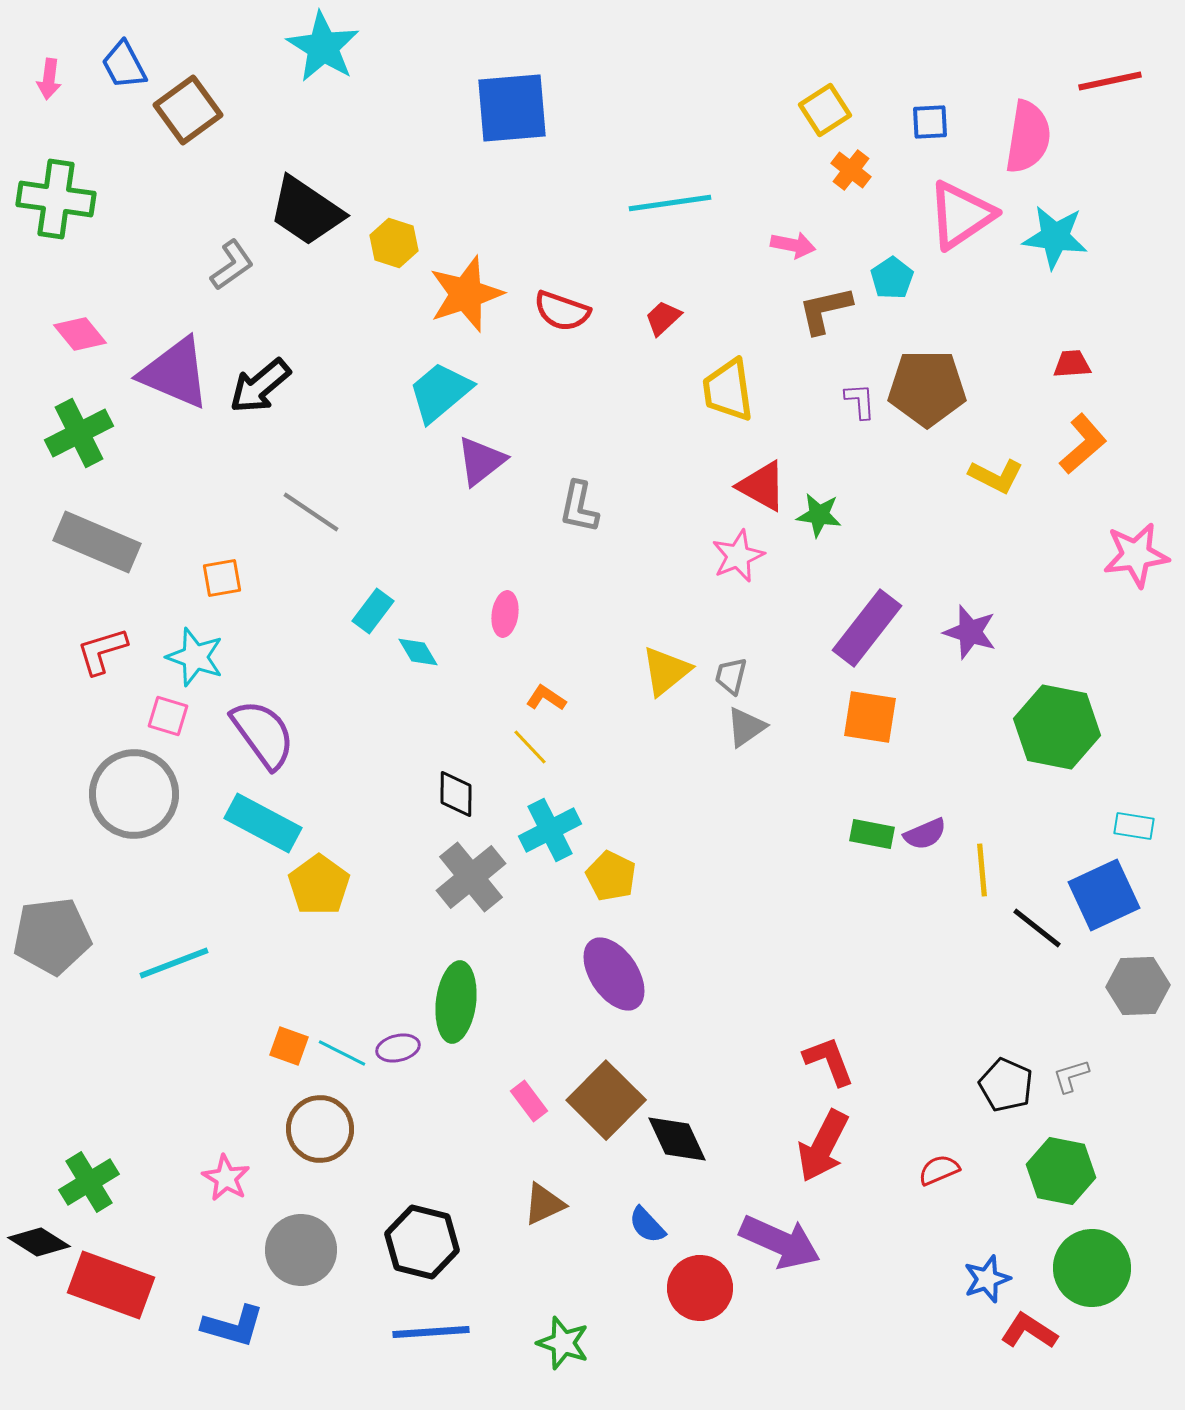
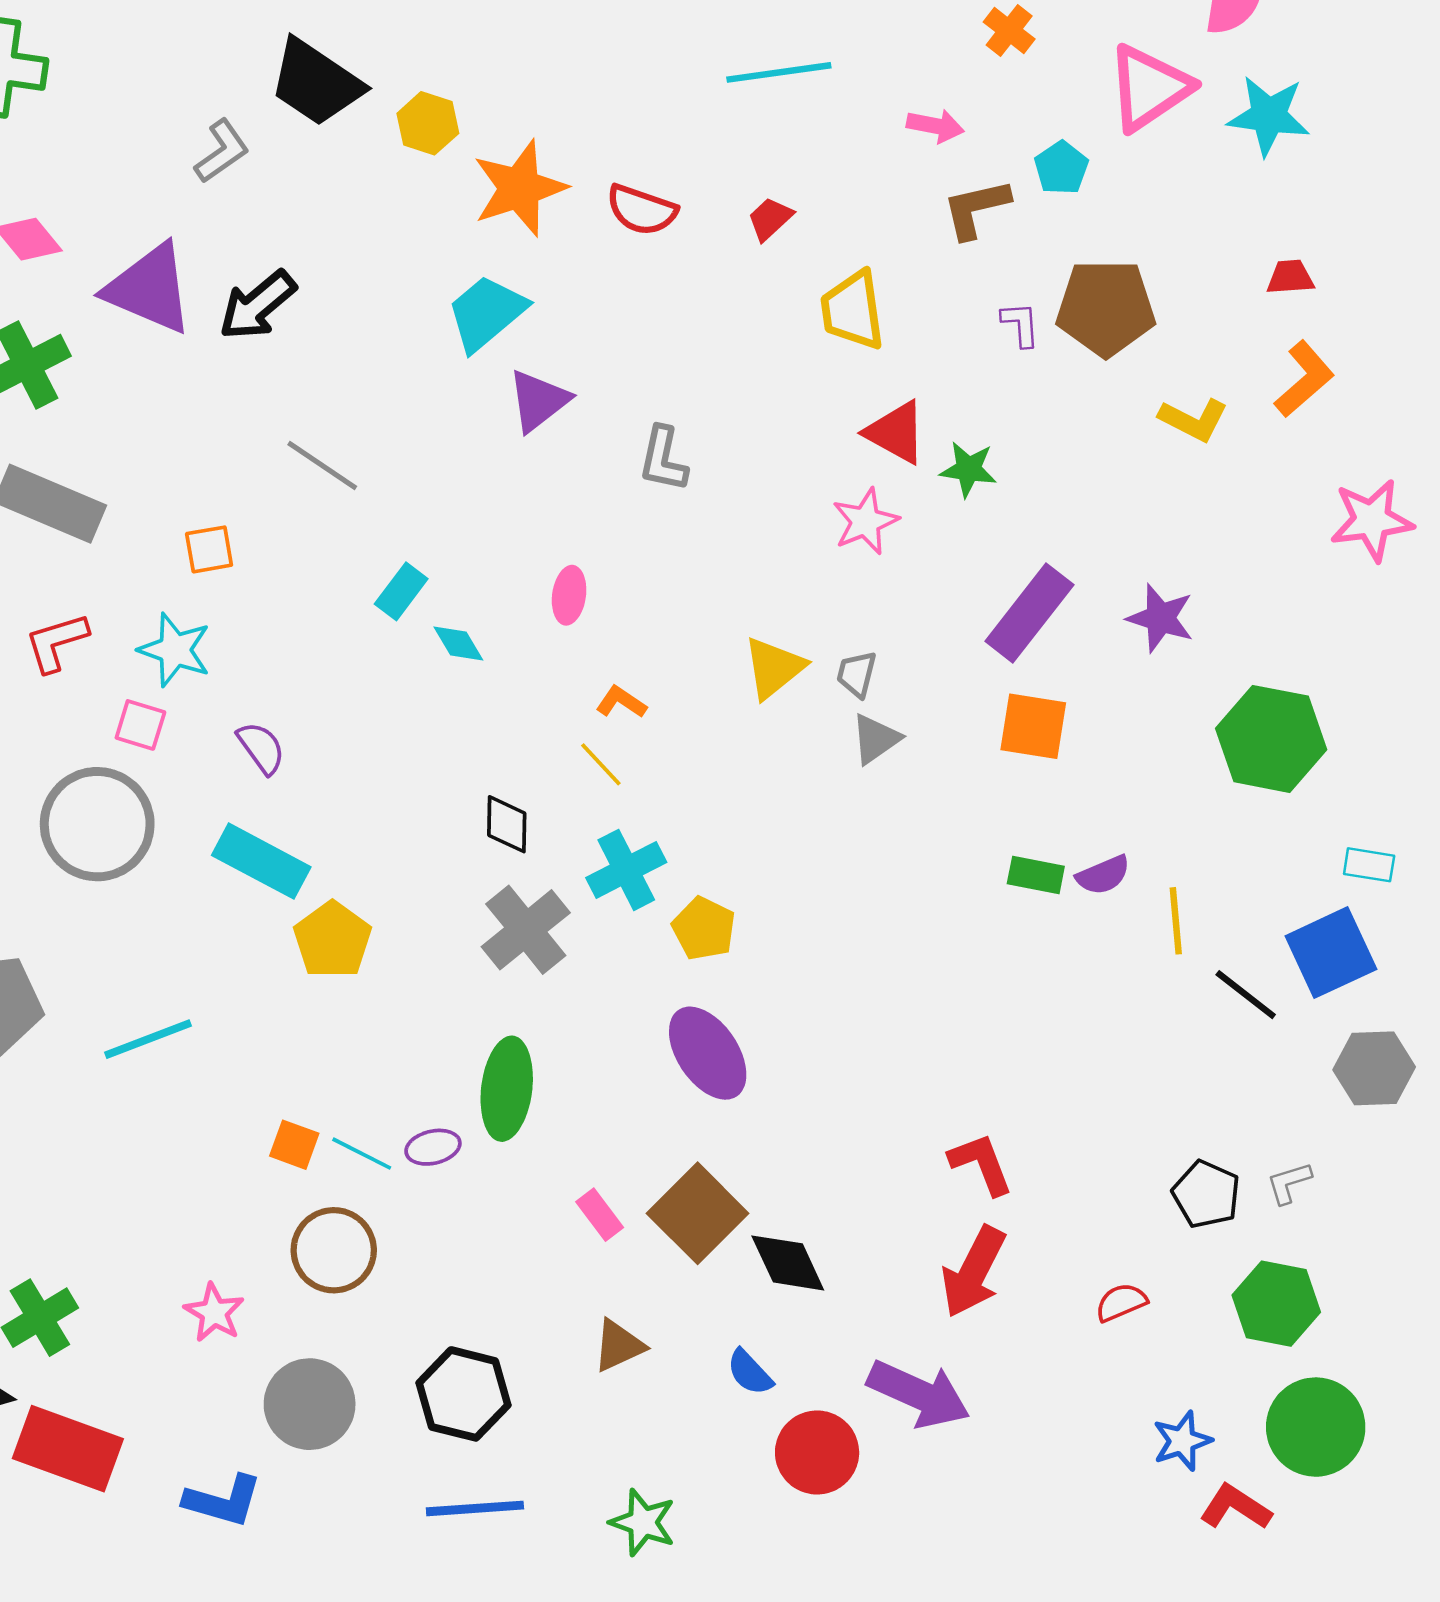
purple semicircle: (263, 734) -> (261, 748), size x0.6

